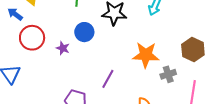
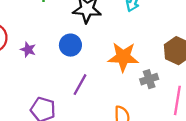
blue circle: (84, 32) -> (70, 45), moved

